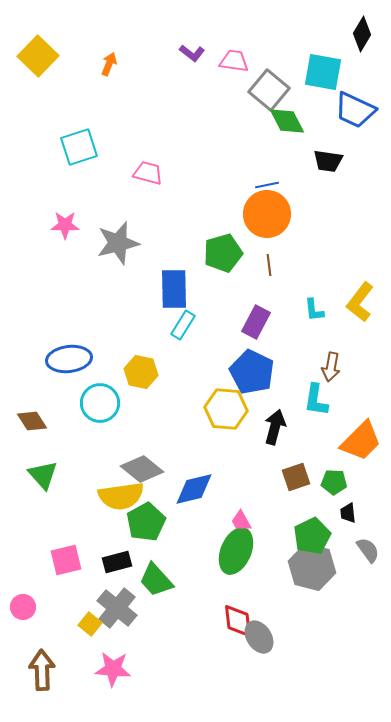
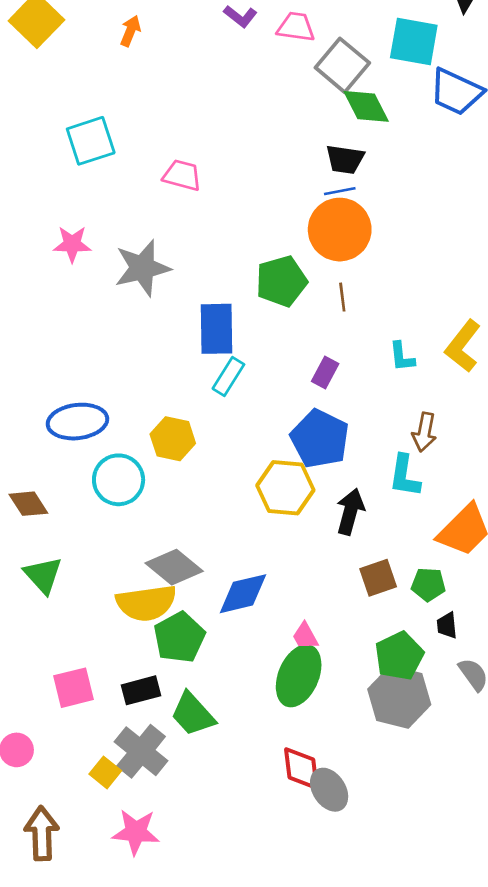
black trapezoid: (328, 161) -> (345, 159), moved
purple rectangle: (256, 322) -> (325, 373), size x0.7

